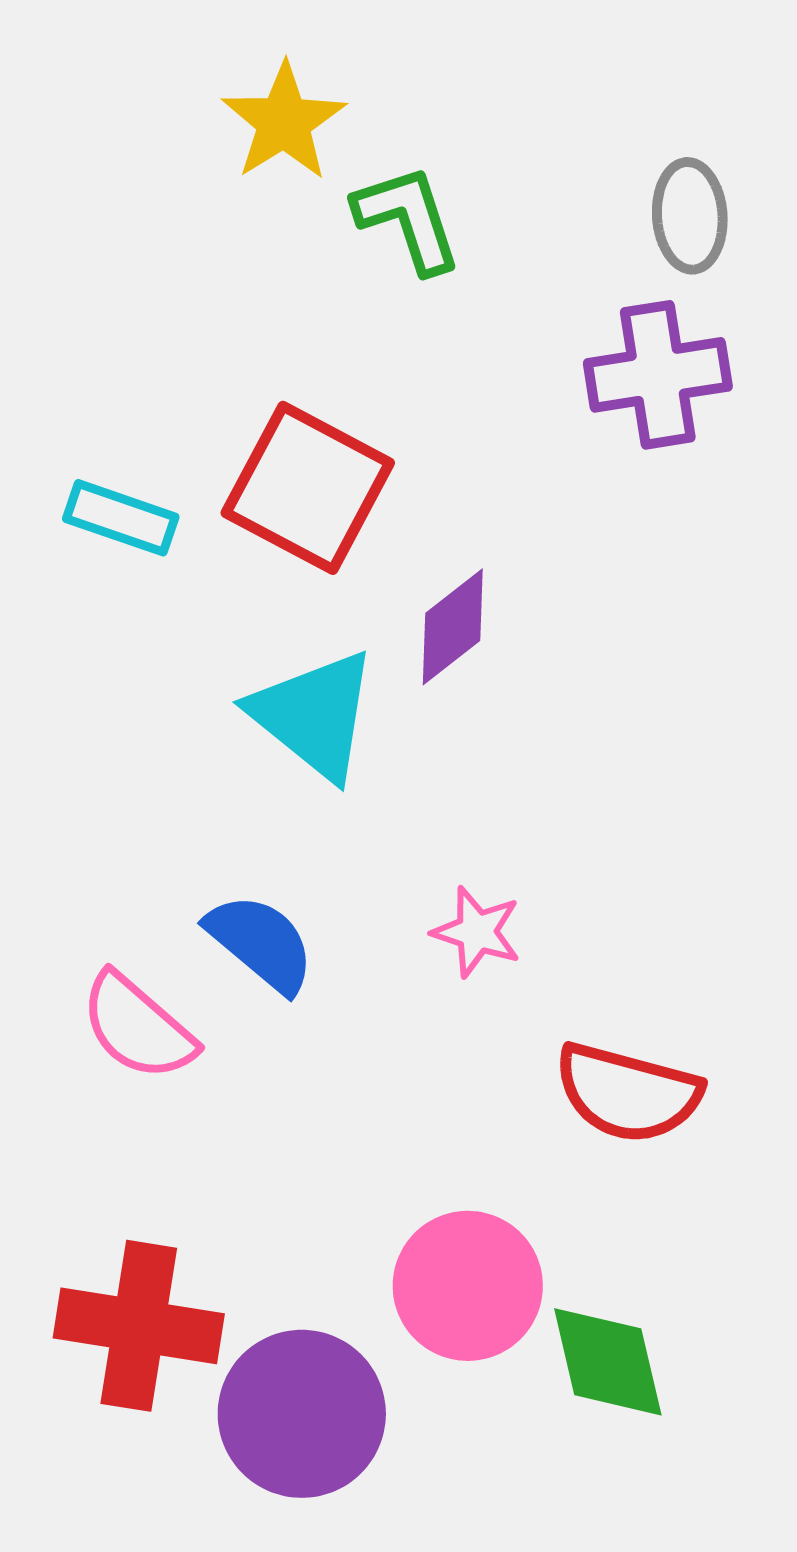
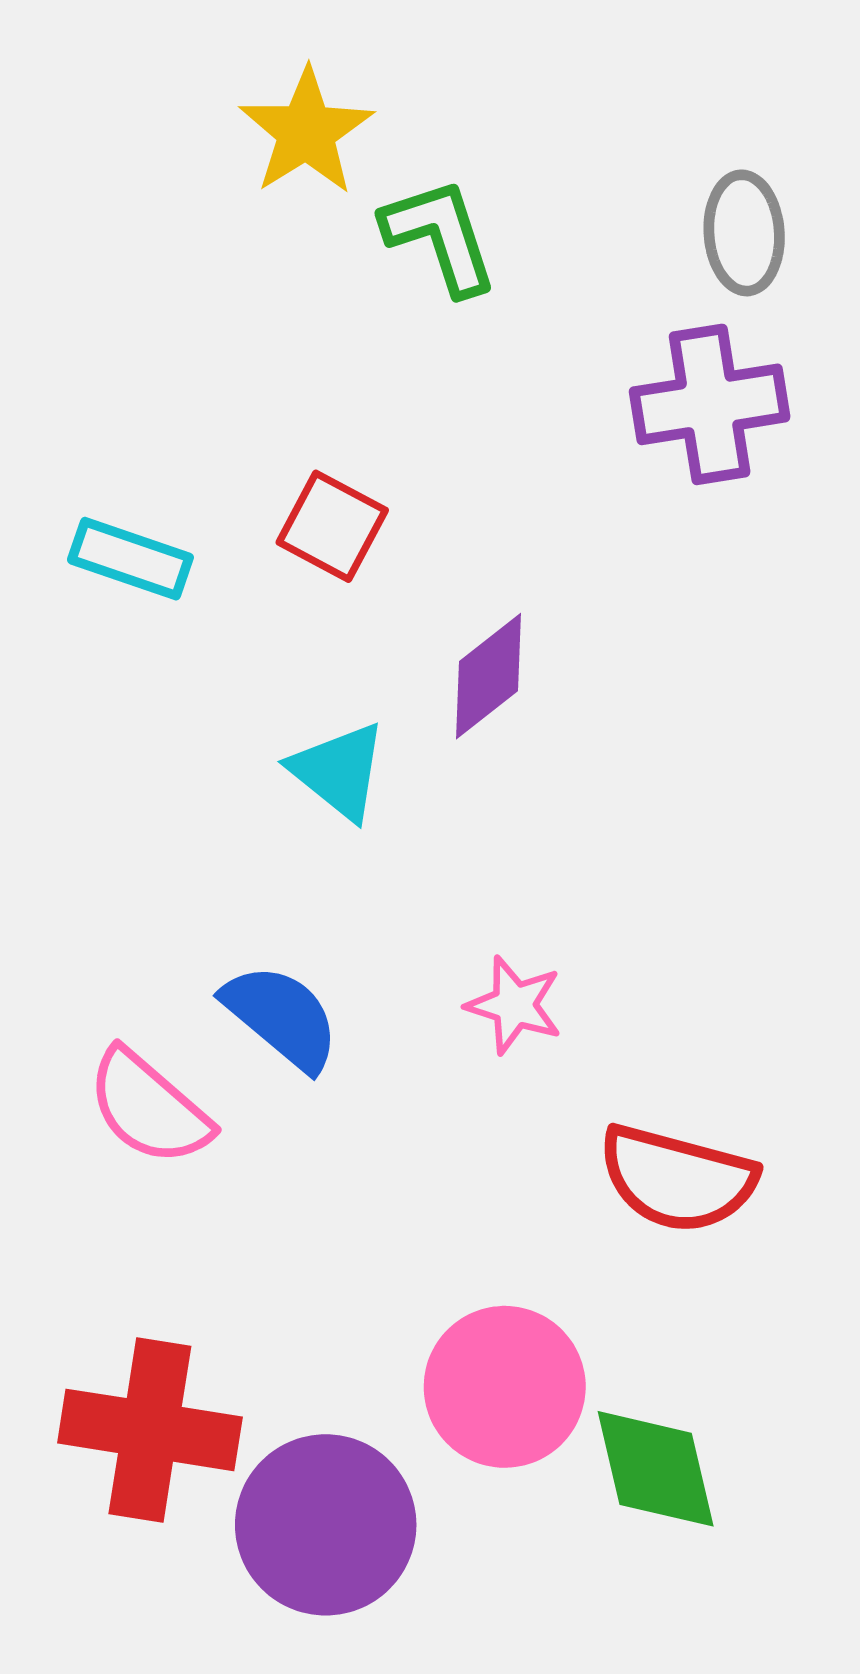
red square: (308, 488) -> (332, 526), size x0.6
cyan triangle: (314, 715) -> (339, 771), size x0.7

